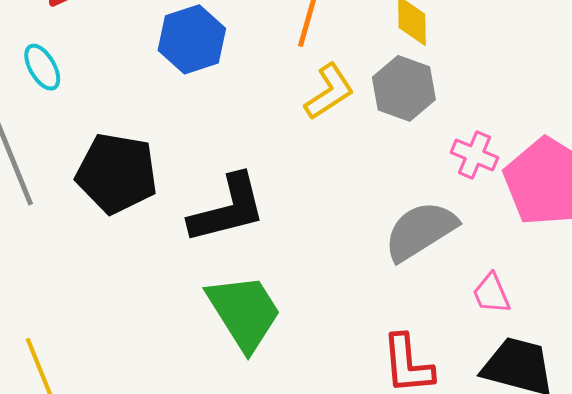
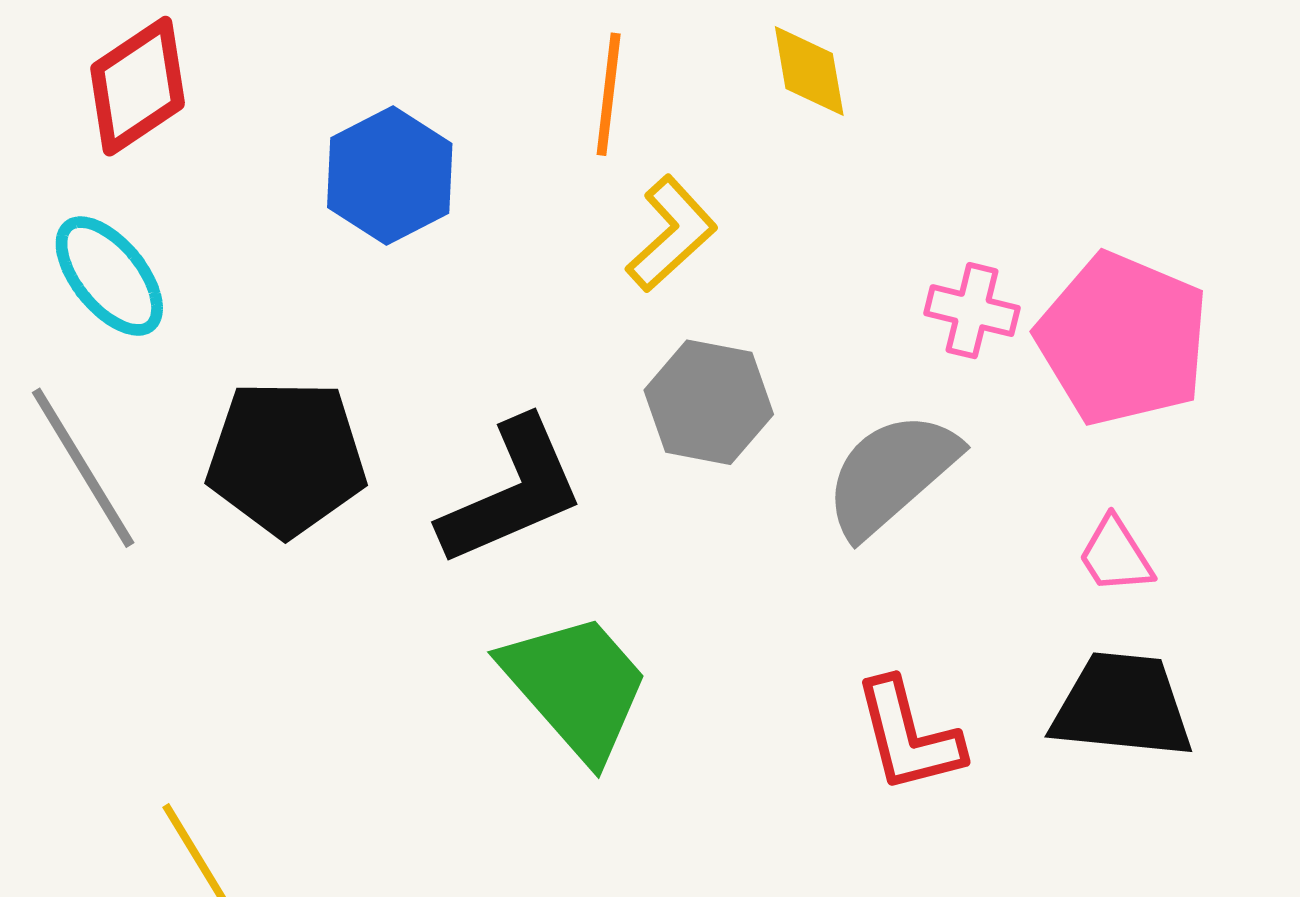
cyan ellipse: (42, 67) -> (109, 276), size x1.4
gray hexagon: (404, 88) -> (709, 402), moved
pink trapezoid: (491, 293) -> (1116, 555), moved

